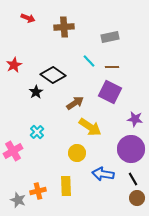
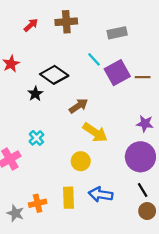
red arrow: (28, 18) -> (31, 25), moved, turned -64
brown line: (112, 67) -> (143, 77), moved
purple square: (110, 92) -> (117, 73), moved, turned 35
blue arrow: (103, 174) -> (101, 194), moved

